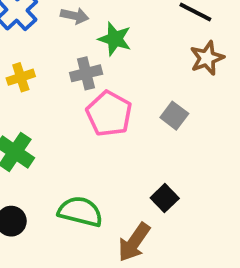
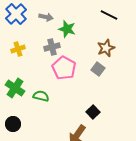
brown star: (207, 58) -> (106, 48), moved
green semicircle: (80, 212) -> (41, 96), moved, size x0.7

